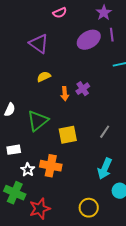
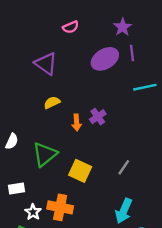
yellow square: (68, 135) -> (80, 171), turned 36

